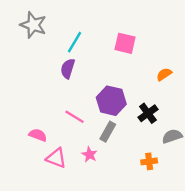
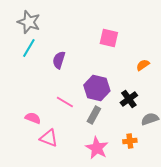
cyan line: (75, 42) -> (29, 48), moved
pink star: (89, 155) -> (97, 148), moved, size x1.6

